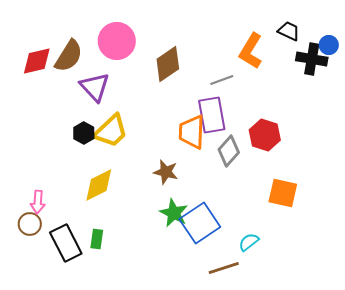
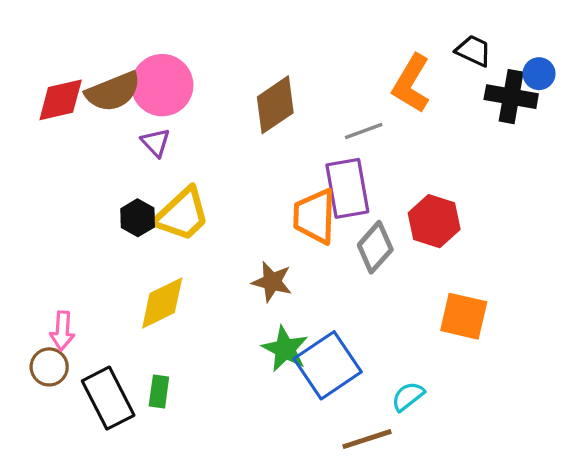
pink circle: (117, 41) -> (162, 85), moved
brown semicircle: (69, 56) -> (113, 92), turned 36
purple triangle: (95, 87) -> (156, 142), size x0.6

